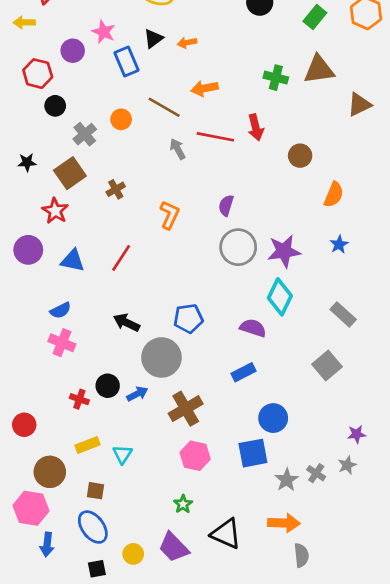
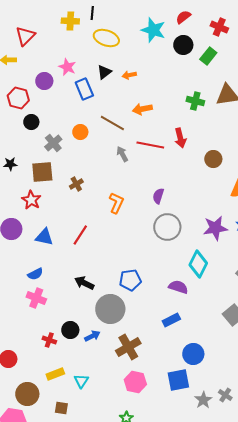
green rectangle: (315, 17) -> (208, 56), moved
brown square: (70, 173) -> (42, 172), turned 30
purple star: (284, 251) -> (215, 228), moved

